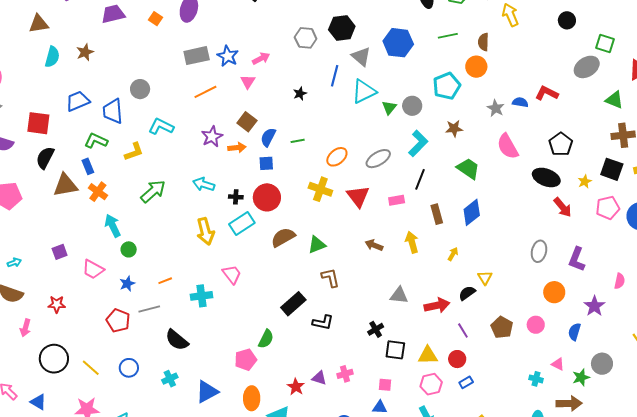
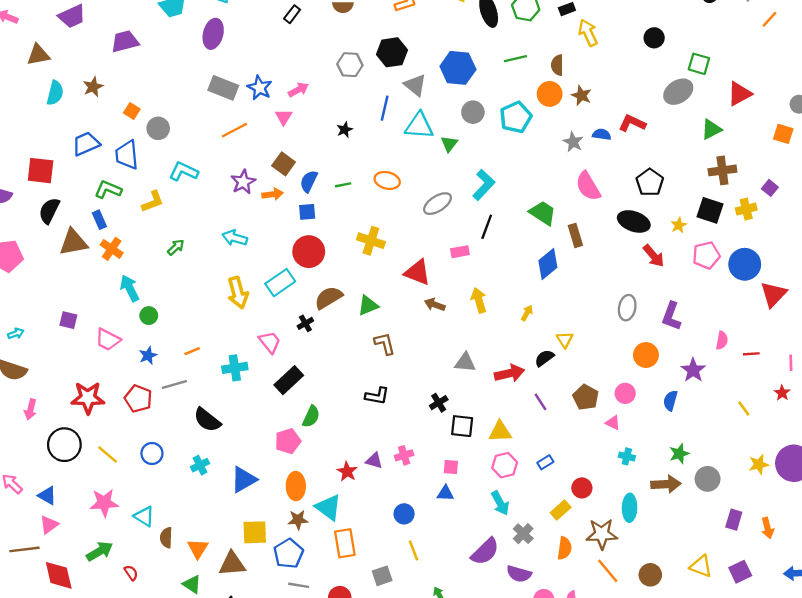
orange square: (156, 19) -> (132, 111), moved
gray rectangle: (197, 56) -> (223, 88), turned 35
cyan triangle: (364, 92) -> (419, 126), turned 32
green triangle: (614, 100) -> (711, 129), turned -48
gray circle: (412, 106) -> (473, 112), moved
brown star: (454, 129) -> (581, 95), moved, turned 30
orange ellipse: (337, 157) -> (387, 180), moved, turned 55
green arrow: (153, 191) -> (176, 247), size x0.6
red triangle: (358, 196) -> (417, 272), moved, turned -30
black cross: (236, 197) -> (305, 323), moved, turned -32
brown rectangle: (437, 214) -> (575, 235), moved
purple square: (60, 252) -> (68, 320), turned 35
red star: (57, 304) -> (88, 398), moved, size x1.6
black rectangle: (293, 304) -> (289, 380), moved
red circle: (457, 359) -> (582, 488), moved
pink triangle: (558, 364) -> (613, 423), moved
gray circle: (602, 364) -> (708, 479), moved

